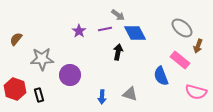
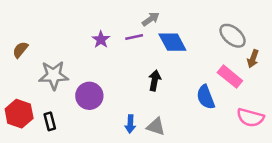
gray arrow: (118, 15) -> (151, 19), turned -72
black arrow: (118, 52) -> (155, 80), moved
gray triangle: (130, 94) -> (156, 126), moved

